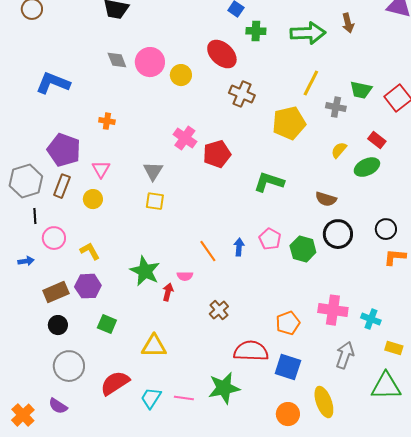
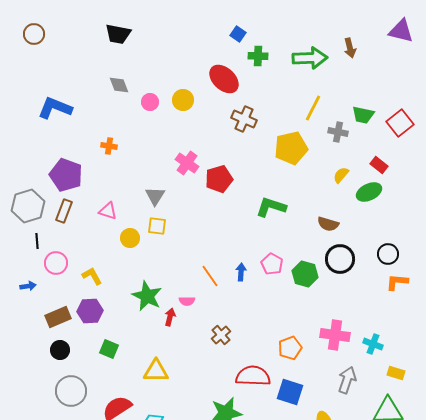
pink circle: (150, 62) -> (150, 102), moved, size x0.6
pink triangle: (101, 169) -> (108, 211), moved, turned -42
yellow circle: (93, 199) -> (130, 238), moved

